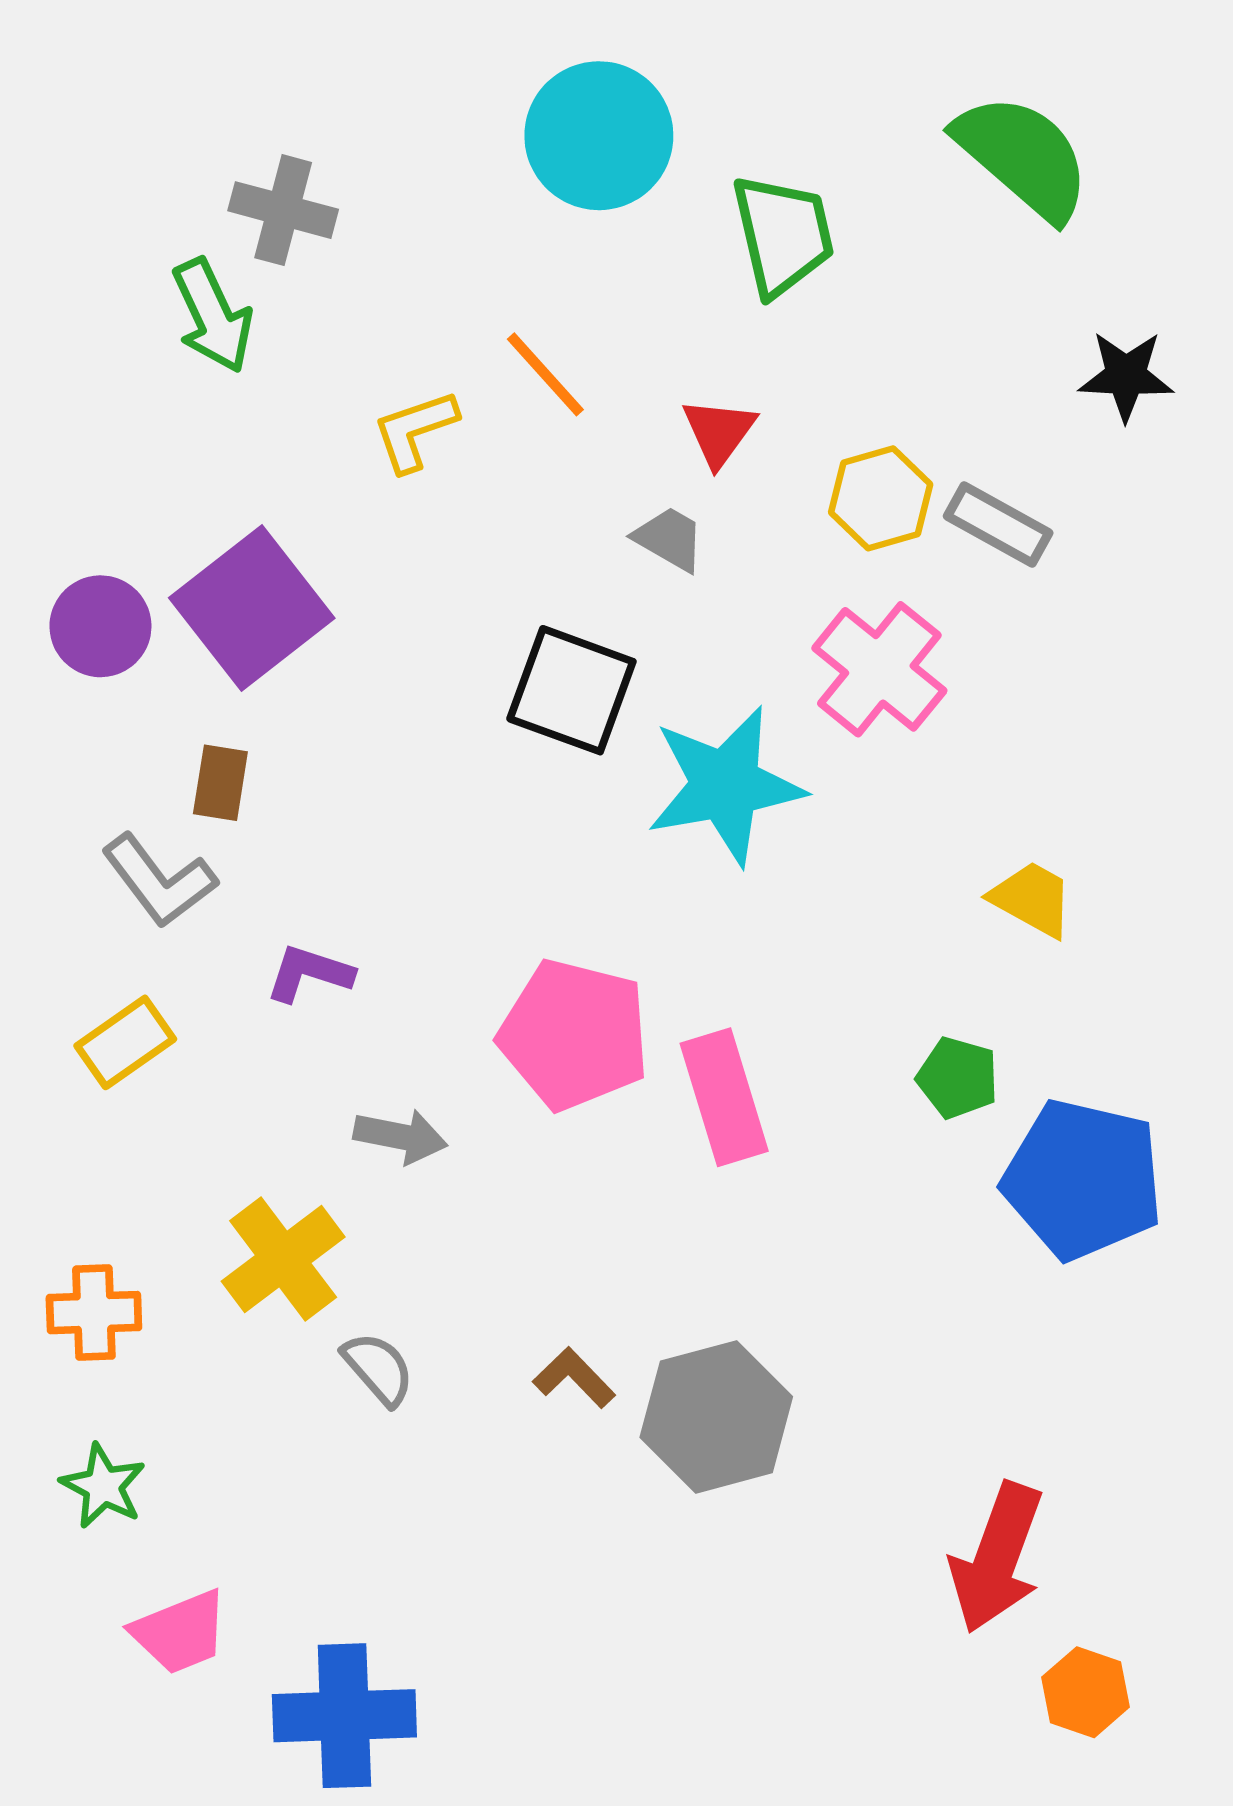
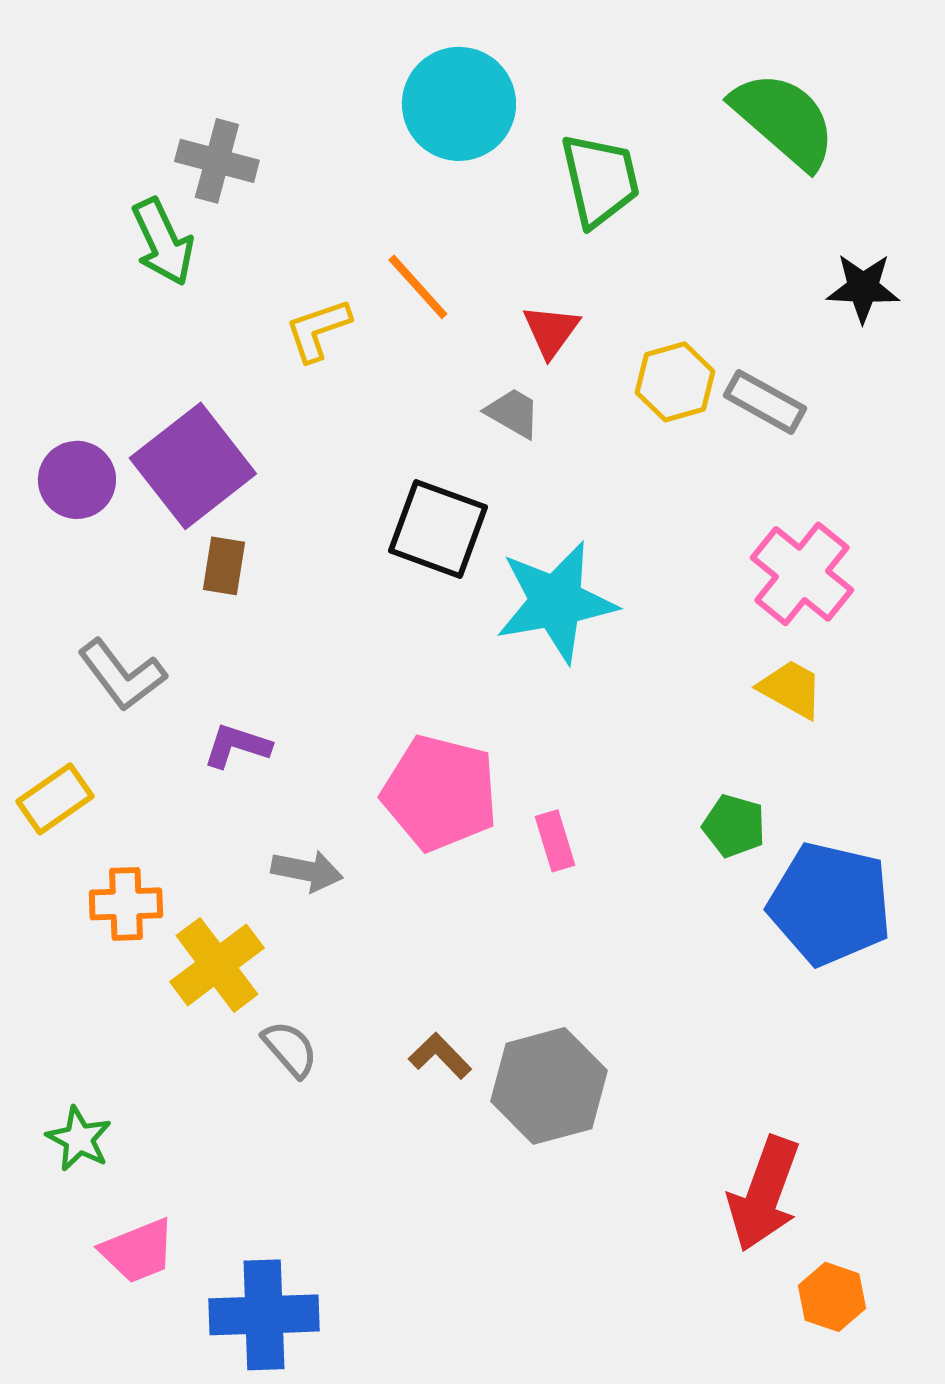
pink cross: (879, 669) -> (802, 574), moved
brown rectangle: (220, 783) -> (224, 566), moved
yellow rectangle: (125, 1042) -> (55, 799), moved
pink rectangle: (724, 1097) -> (555, 841), size x0.6
orange cross: (94, 1313) -> (126, 904), moved

